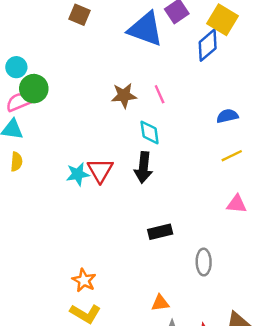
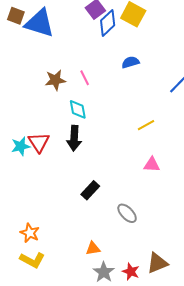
blue triangle: (145, 29) -> (40, 23), moved
blue diamond: (208, 45) -> (108, 23), moved
blue semicircle: (227, 116) -> (130, 62), moved
black rectangle: (160, 232) -> (90, 190), turned -30
gray ellipse: (204, 262) -> (127, 213), turned -40

